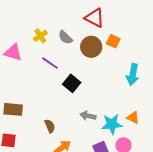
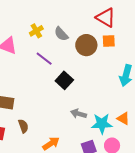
red triangle: (95, 18) -> (106, 18), moved
orange square: (113, 41) -> (109, 41), turned -32
brown semicircle: (50, 126) -> (23, 126), moved

